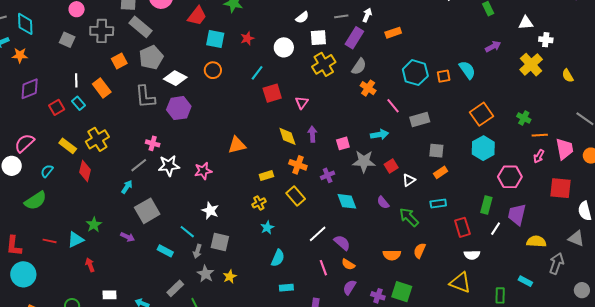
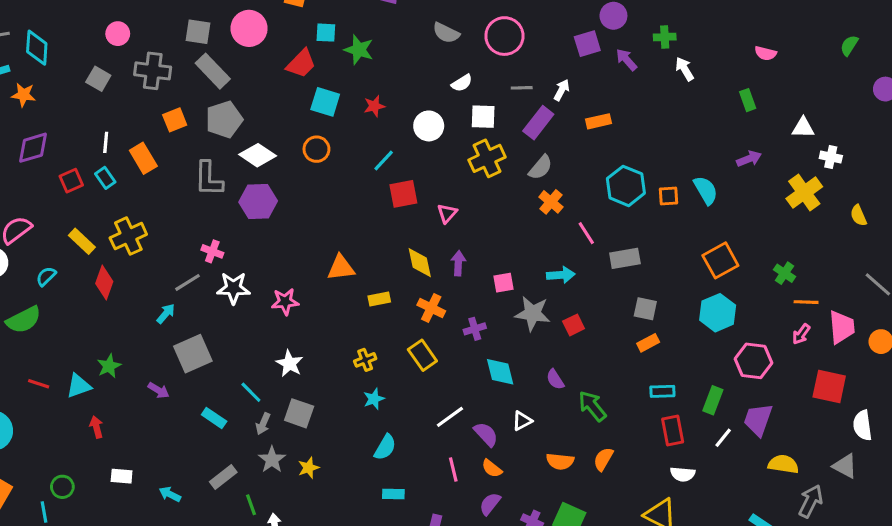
yellow rectangle: (266, 176) -> (379, 299), moved
white triangle: (409, 180) -> (522, 421), moved
cyan rectangle: (438, 204) -> (662, 391), moved

